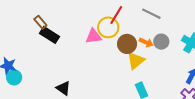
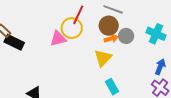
orange arrow: (146, 42) -> (111, 39), turned -32
brown circle: (127, 44) -> (109, 26), moved

